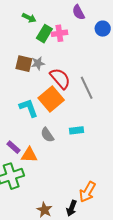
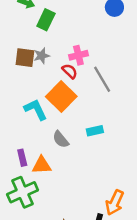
pink cross: (59, 33) -> (78, 55), moved
red semicircle: (60, 78) -> (70, 71), size x0.6
purple rectangle: (14, 147) -> (22, 158), turned 40

